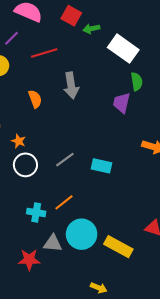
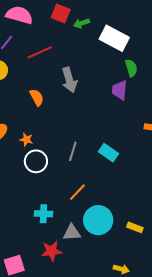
gray line: (65, 160) -> (73, 151), turned -30
cyan rectangle: (102, 166) -> (109, 153), turned 30
cyan cross: (36, 212) -> (43, 214), moved
yellow rectangle: (118, 247) -> (135, 227), size x0.6

